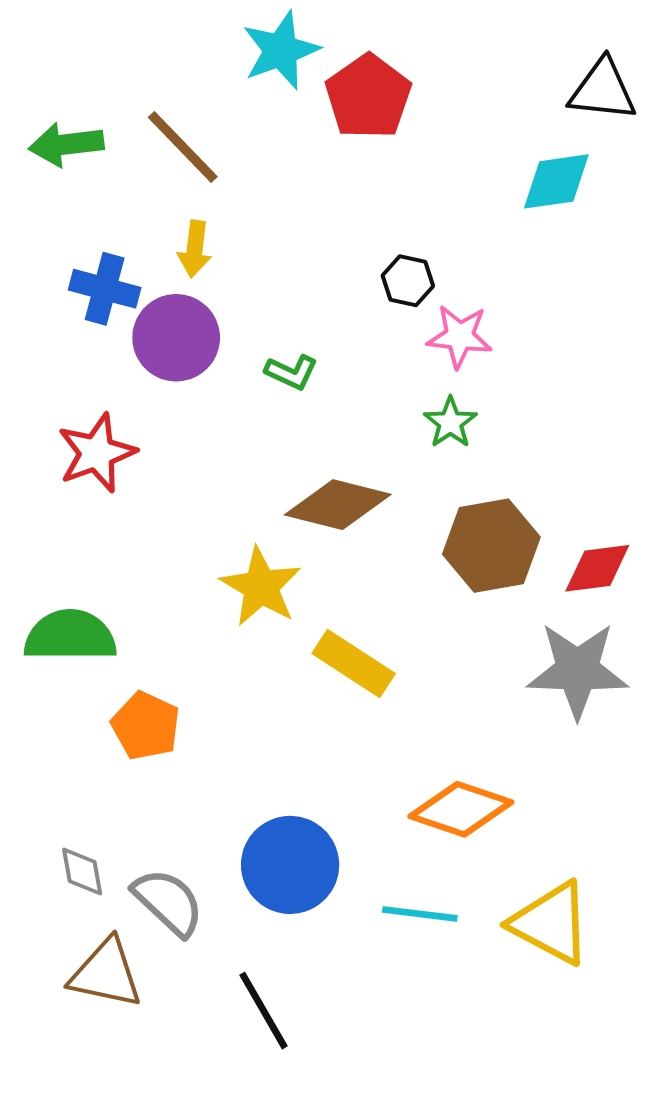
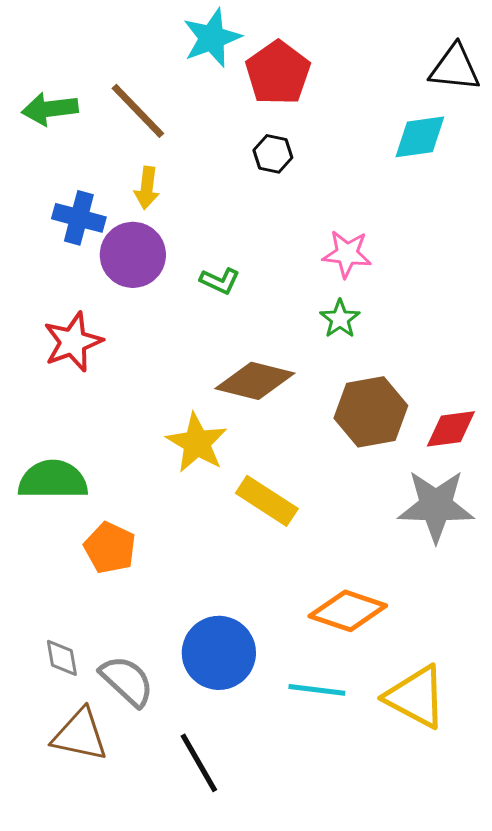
black hexagon: (408, 281) -> (273, 154), moved

